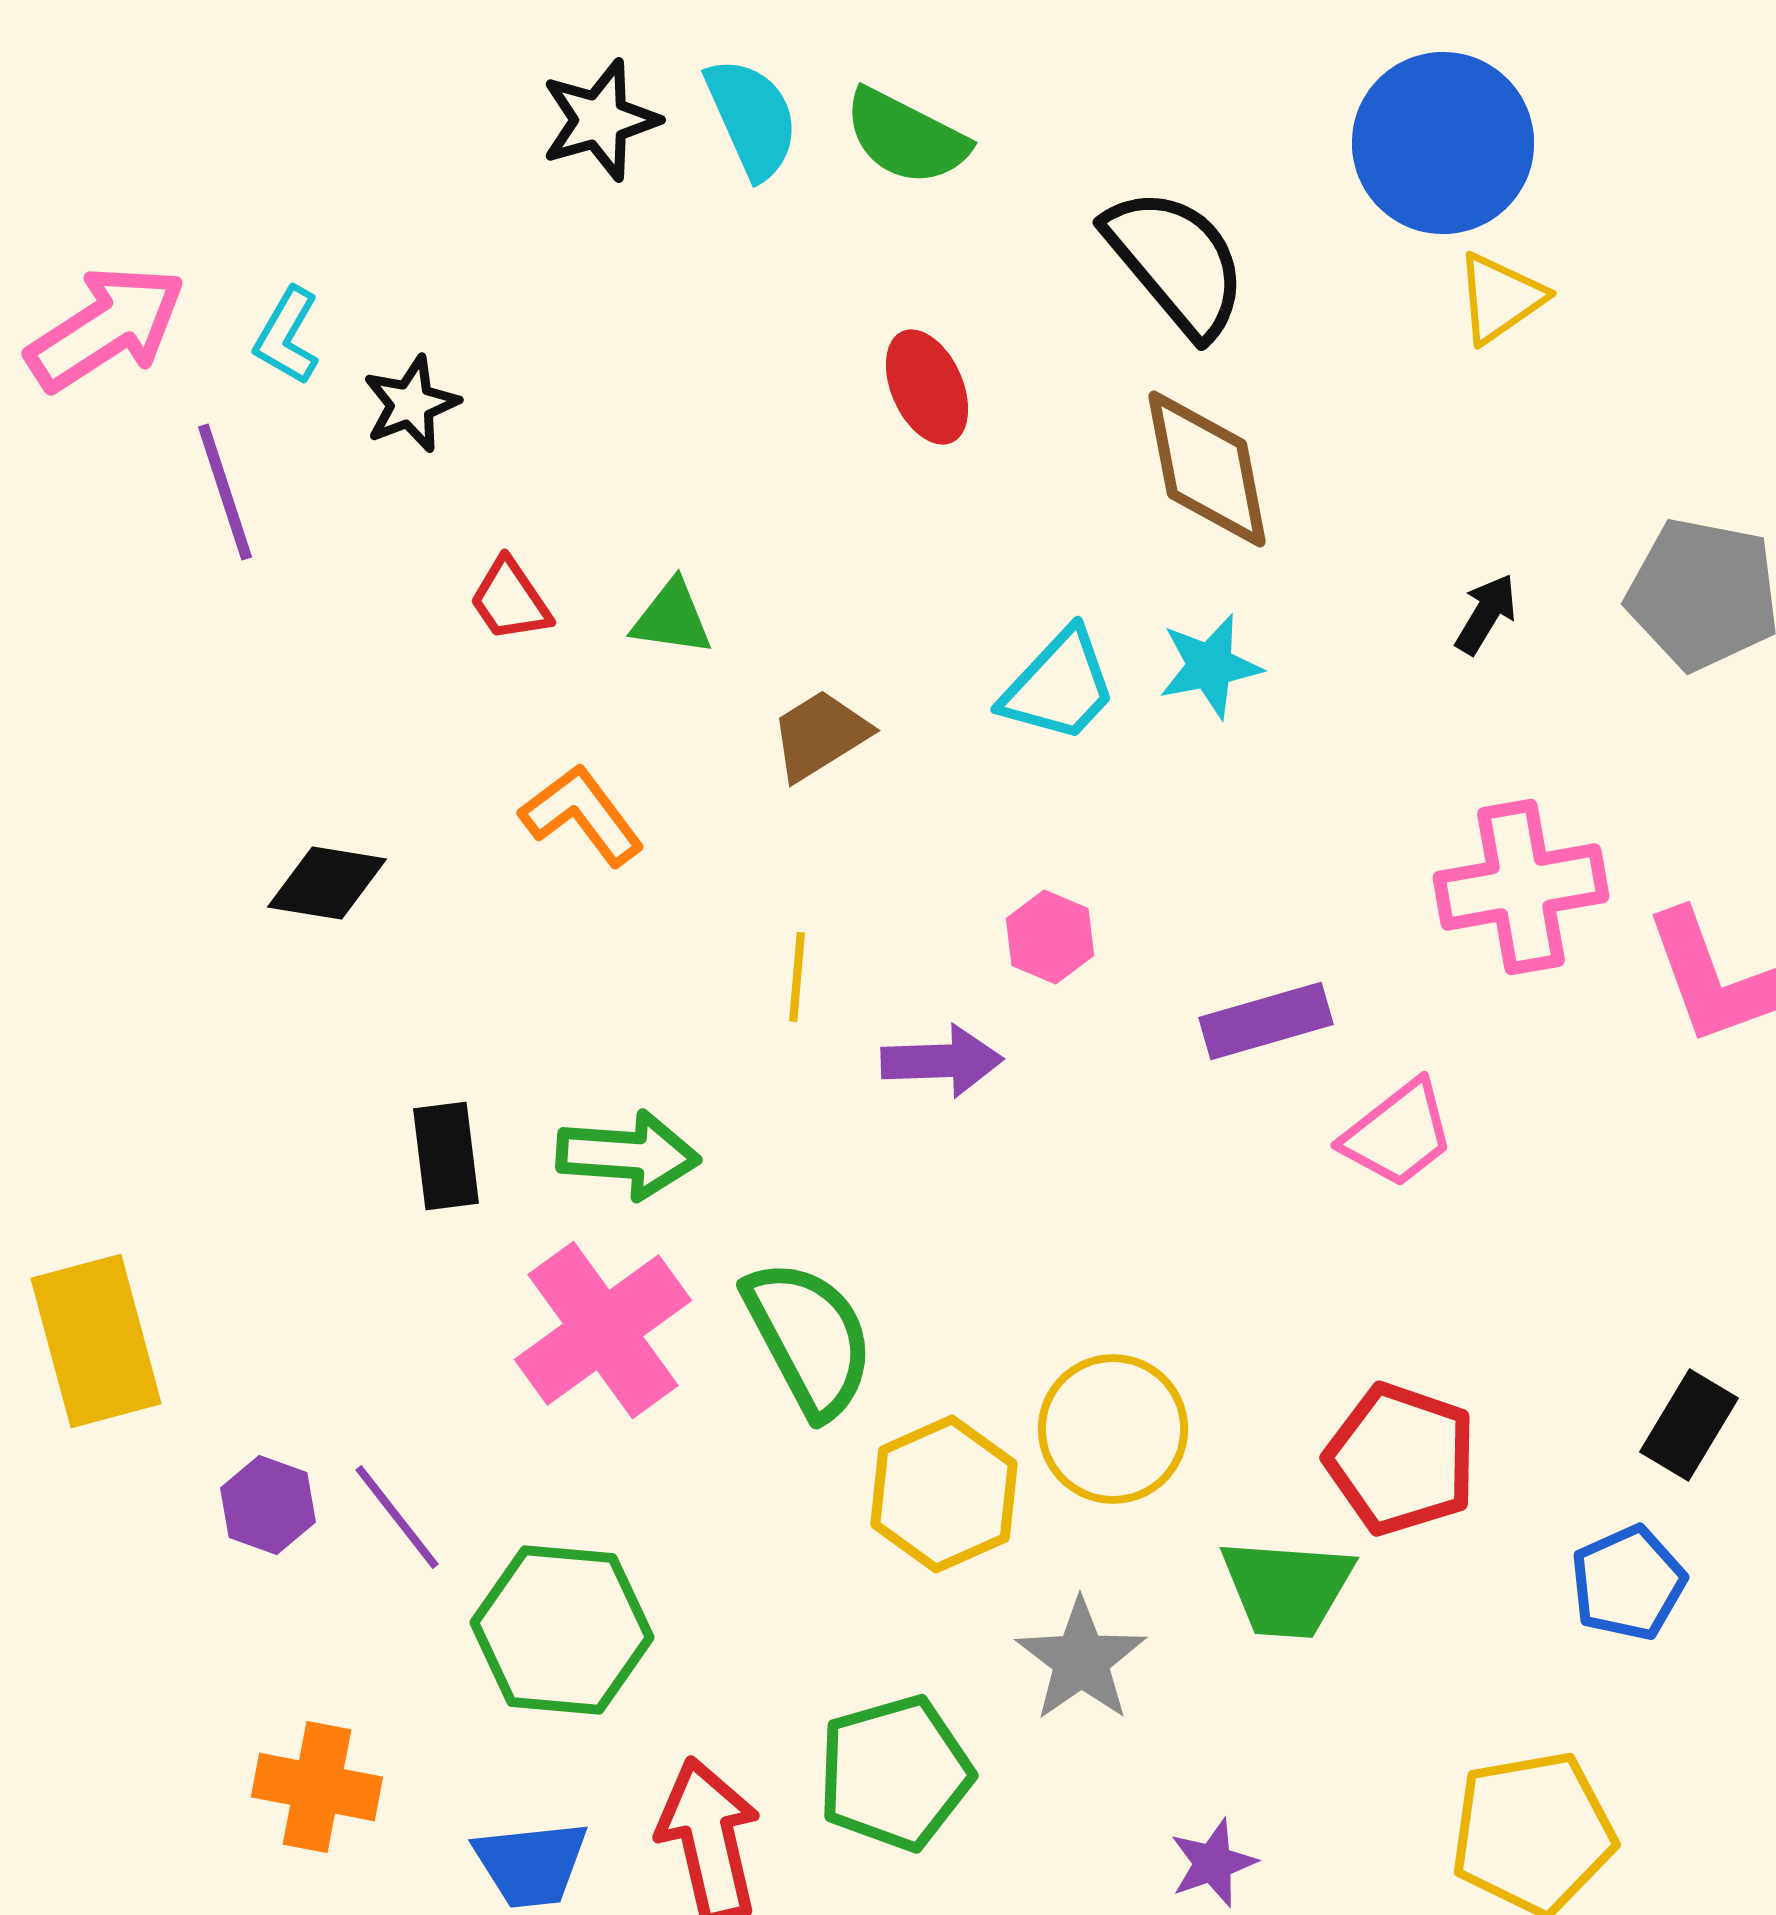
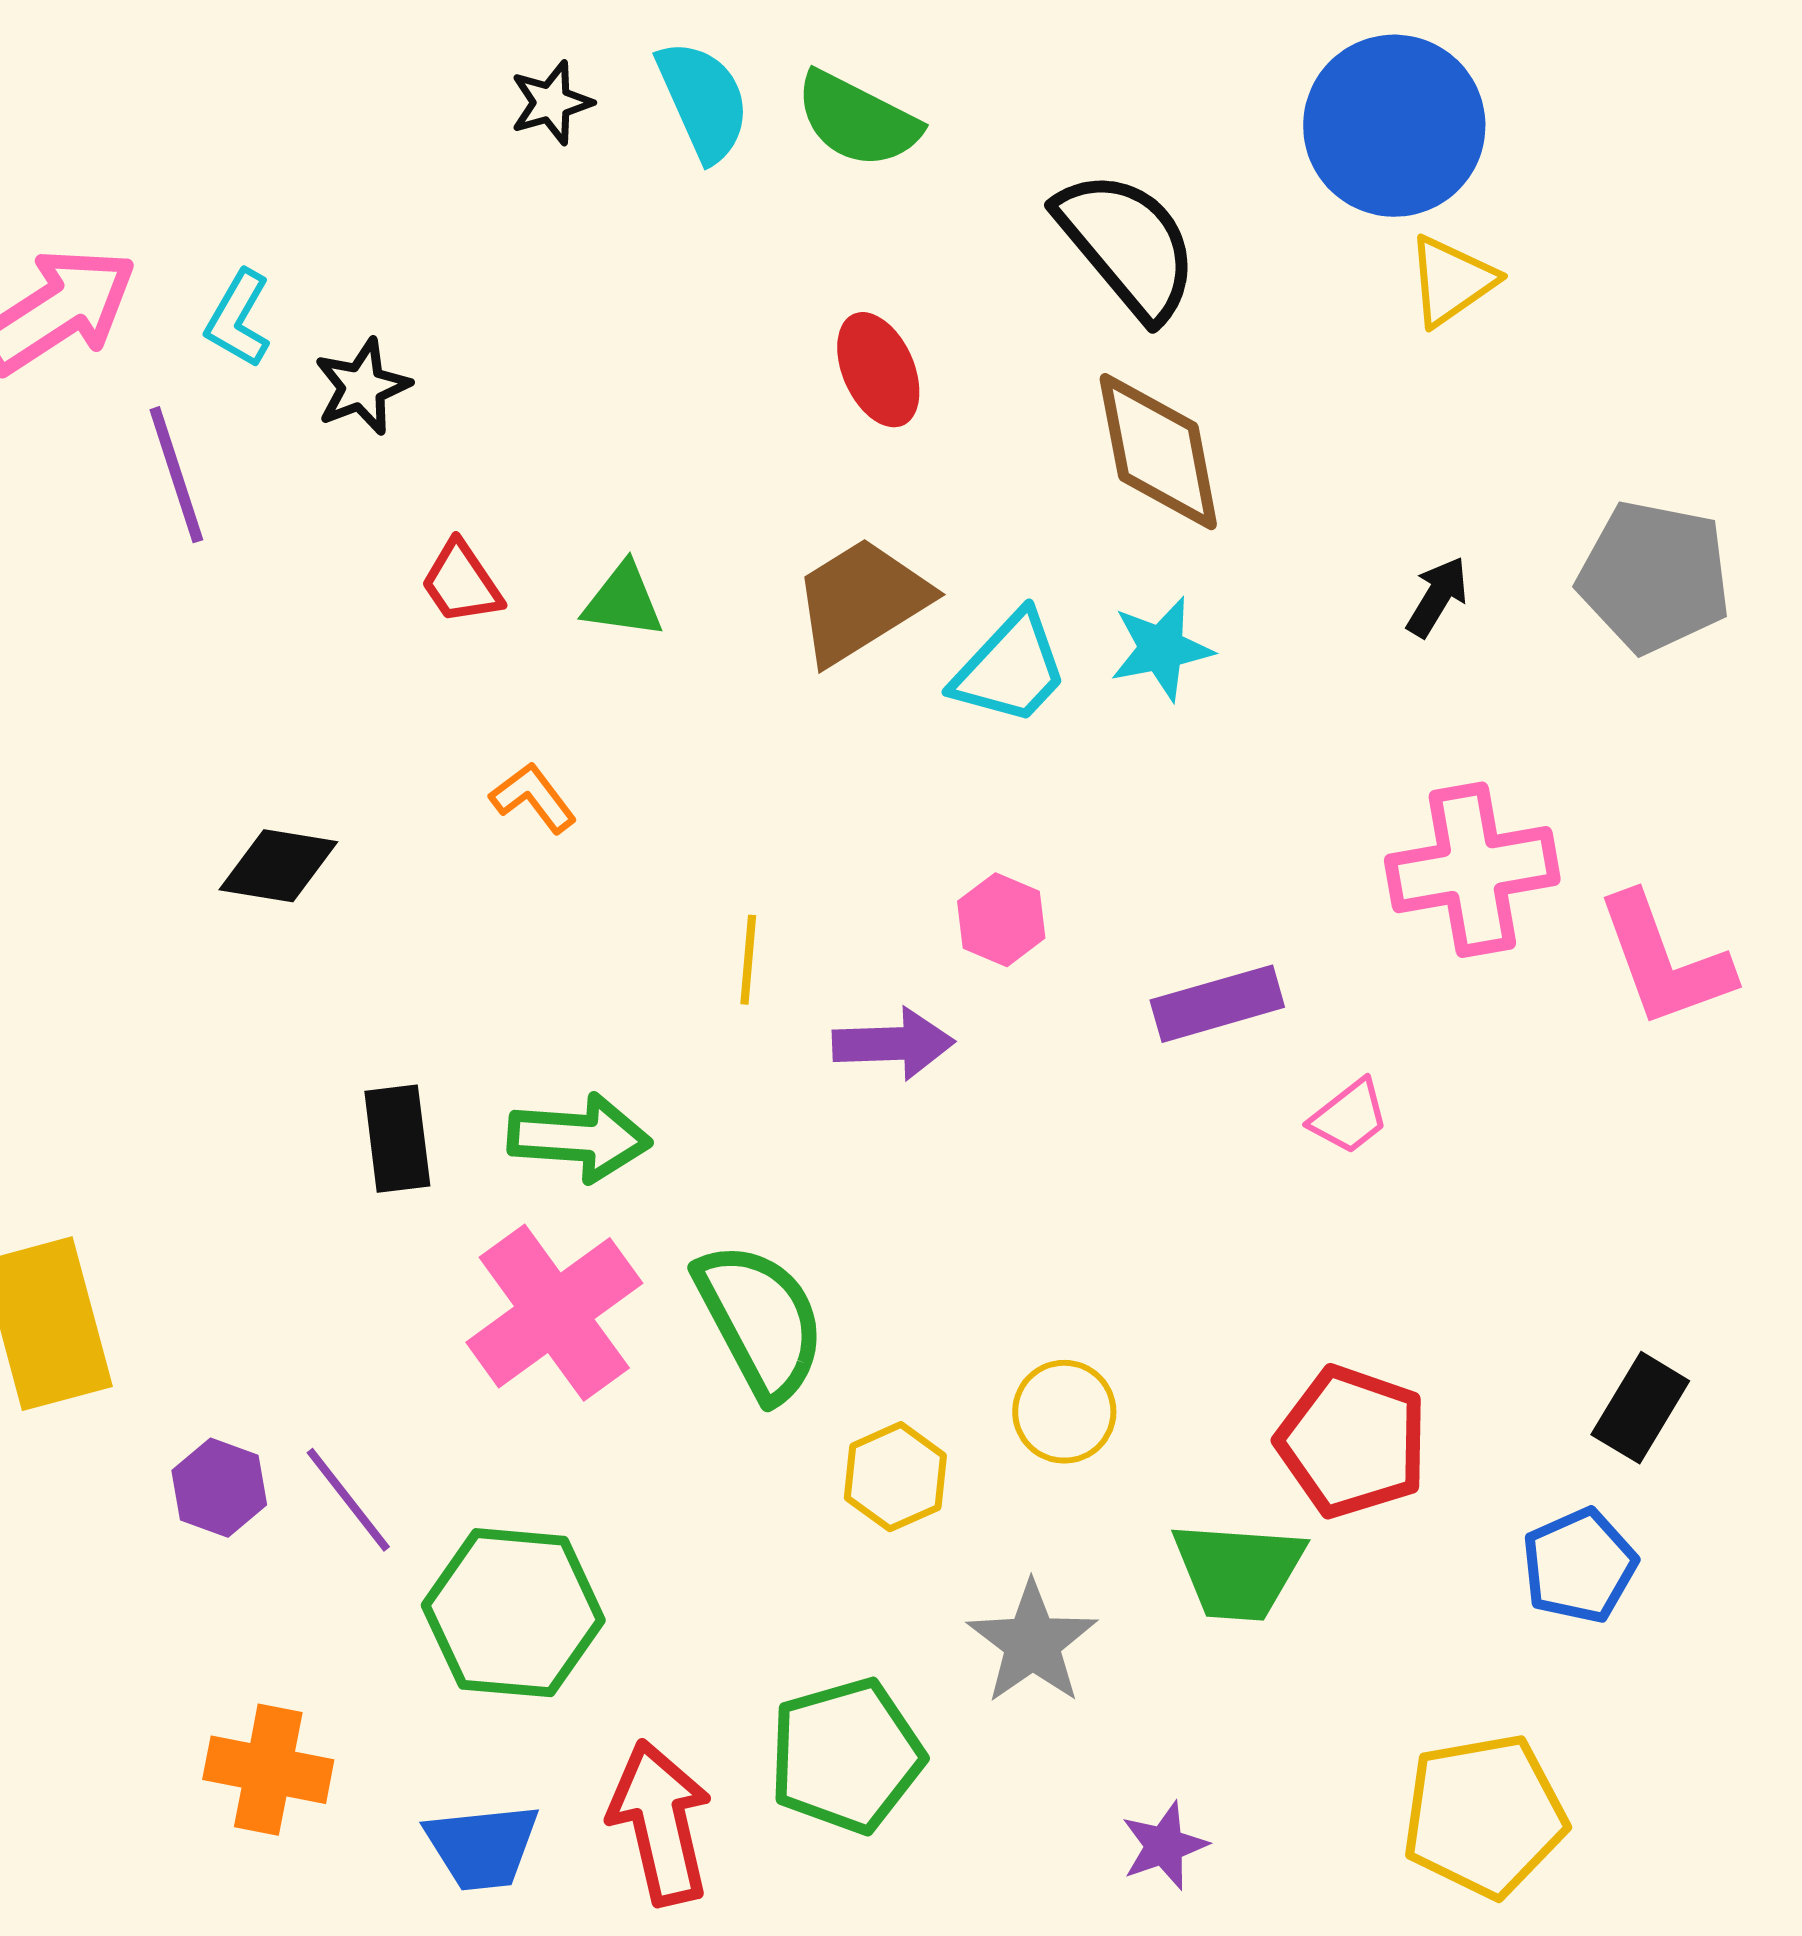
black star: (600, 120) -> (551, 103), size x0.7
brown trapezoid: (820, 735) -> (861, 601), moved, size x1.4
orange L-shape: (582, 815) -> (533, 798), size x0.7
pink trapezoid: (1398, 1134) -> (1349, 1117), size x0.7
yellow circle: (1113, 1429) -> (1064, 1412), size x0.7
yellow hexagon: (944, 1494) -> (895, 1477), size x0.7

